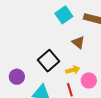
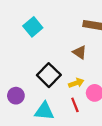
cyan square: (64, 15) -> (33, 27), moved

